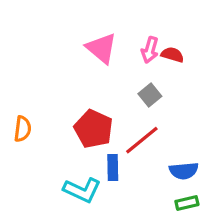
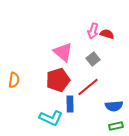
pink triangle: (102, 48) -> (63, 52), moved
red pentagon: (93, 129) -> (58, 80), turned 30

